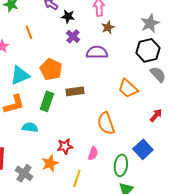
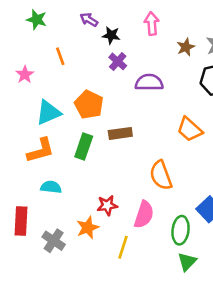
brown star: (108, 27) -> (186, 47), moved
cyan semicircle: (30, 127) -> (51, 187), moved
pink semicircle: (93, 153) -> (144, 215), size x1.5

